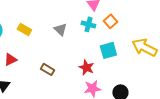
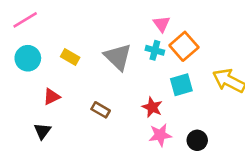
orange square: (110, 21) -> (184, 46), size x1.5
gray triangle: (60, 29) -> (118, 57), size x1.6

